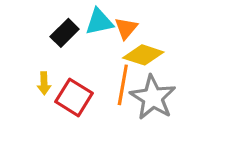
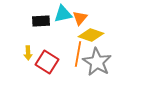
black rectangle: (65, 33) -> (41, 21), turned 42

